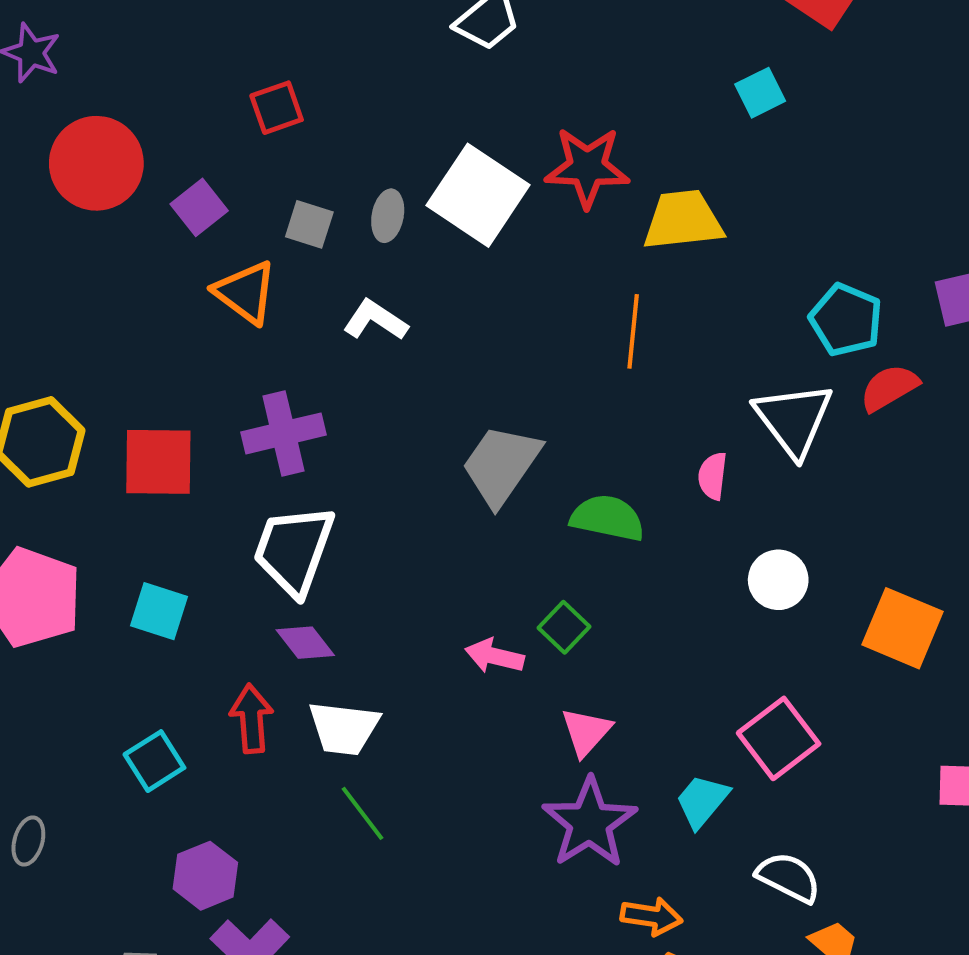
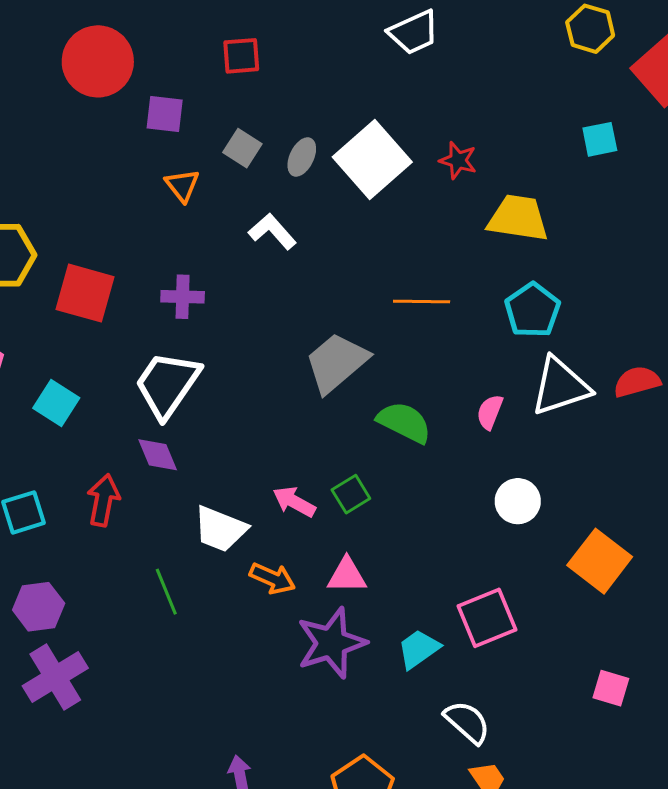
red star: (587, 167) -> (458, 160), size x0.6
purple square: (199, 207) -> (165, 114), turned 30
orange triangle: (245, 292) -> (182, 185), size x0.7
cyan pentagon: (846, 320) -> (532, 310), moved
orange line: (633, 331) -> (422, 302), moved, turned 70
white triangle: (794, 419) -> (560, 386), turned 34
purple cross: (283, 433) -> (183, 297), size x0.7
white trapezoid: (344, 728) -> (220, 529), moved
pink triangle: (586, 732) -> (347, 575), turned 33
orange arrow: (651, 916) -> (272, 578), moved

